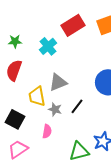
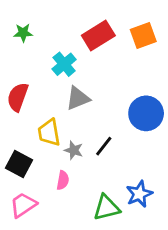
green star: (15, 41) -> (23, 33), moved
gray triangle: (58, 82) -> (78, 98), moved

